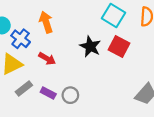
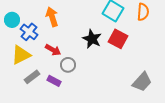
gray circle: (70, 95) -> (68, 65), moved

